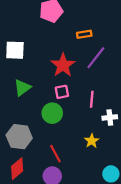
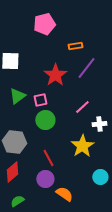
pink square: (62, 92) -> (40, 100), moved
pink line: (92, 99) -> (82, 107), turned 42
yellow star: (92, 141) -> (82, 146), size x1.6

